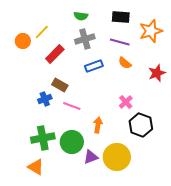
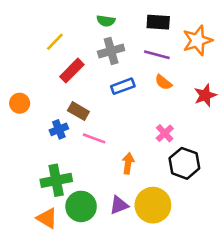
orange circle: (23, 41) -> (20, 103), moved
green circle: (72, 142) -> (81, 206), moved

